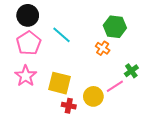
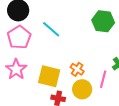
orange cross: (103, 48) -> (77, 69), moved
pink line: (115, 86) -> (103, 79), turned -42

